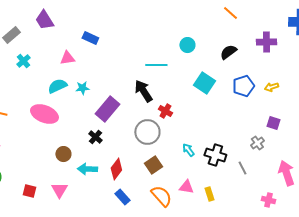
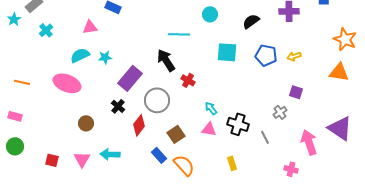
cyan square: (204, 83) -> (227, 52), turned -30
blue pentagon: (243, 86) -> (266, 55), turned 30
gray circle: (147, 132) -> (157, 100), moved
cyan arrow: (188, 150) -> (211, 108), moved
cyan arrow: (87, 169) -> (110, 154), moved
red diamond: (116, 169) -> (139, 125), moved
pink triangle: (186, 187) -> (209, 129), moved
blue rectangle: (122, 197) -> (159, 155), moved

